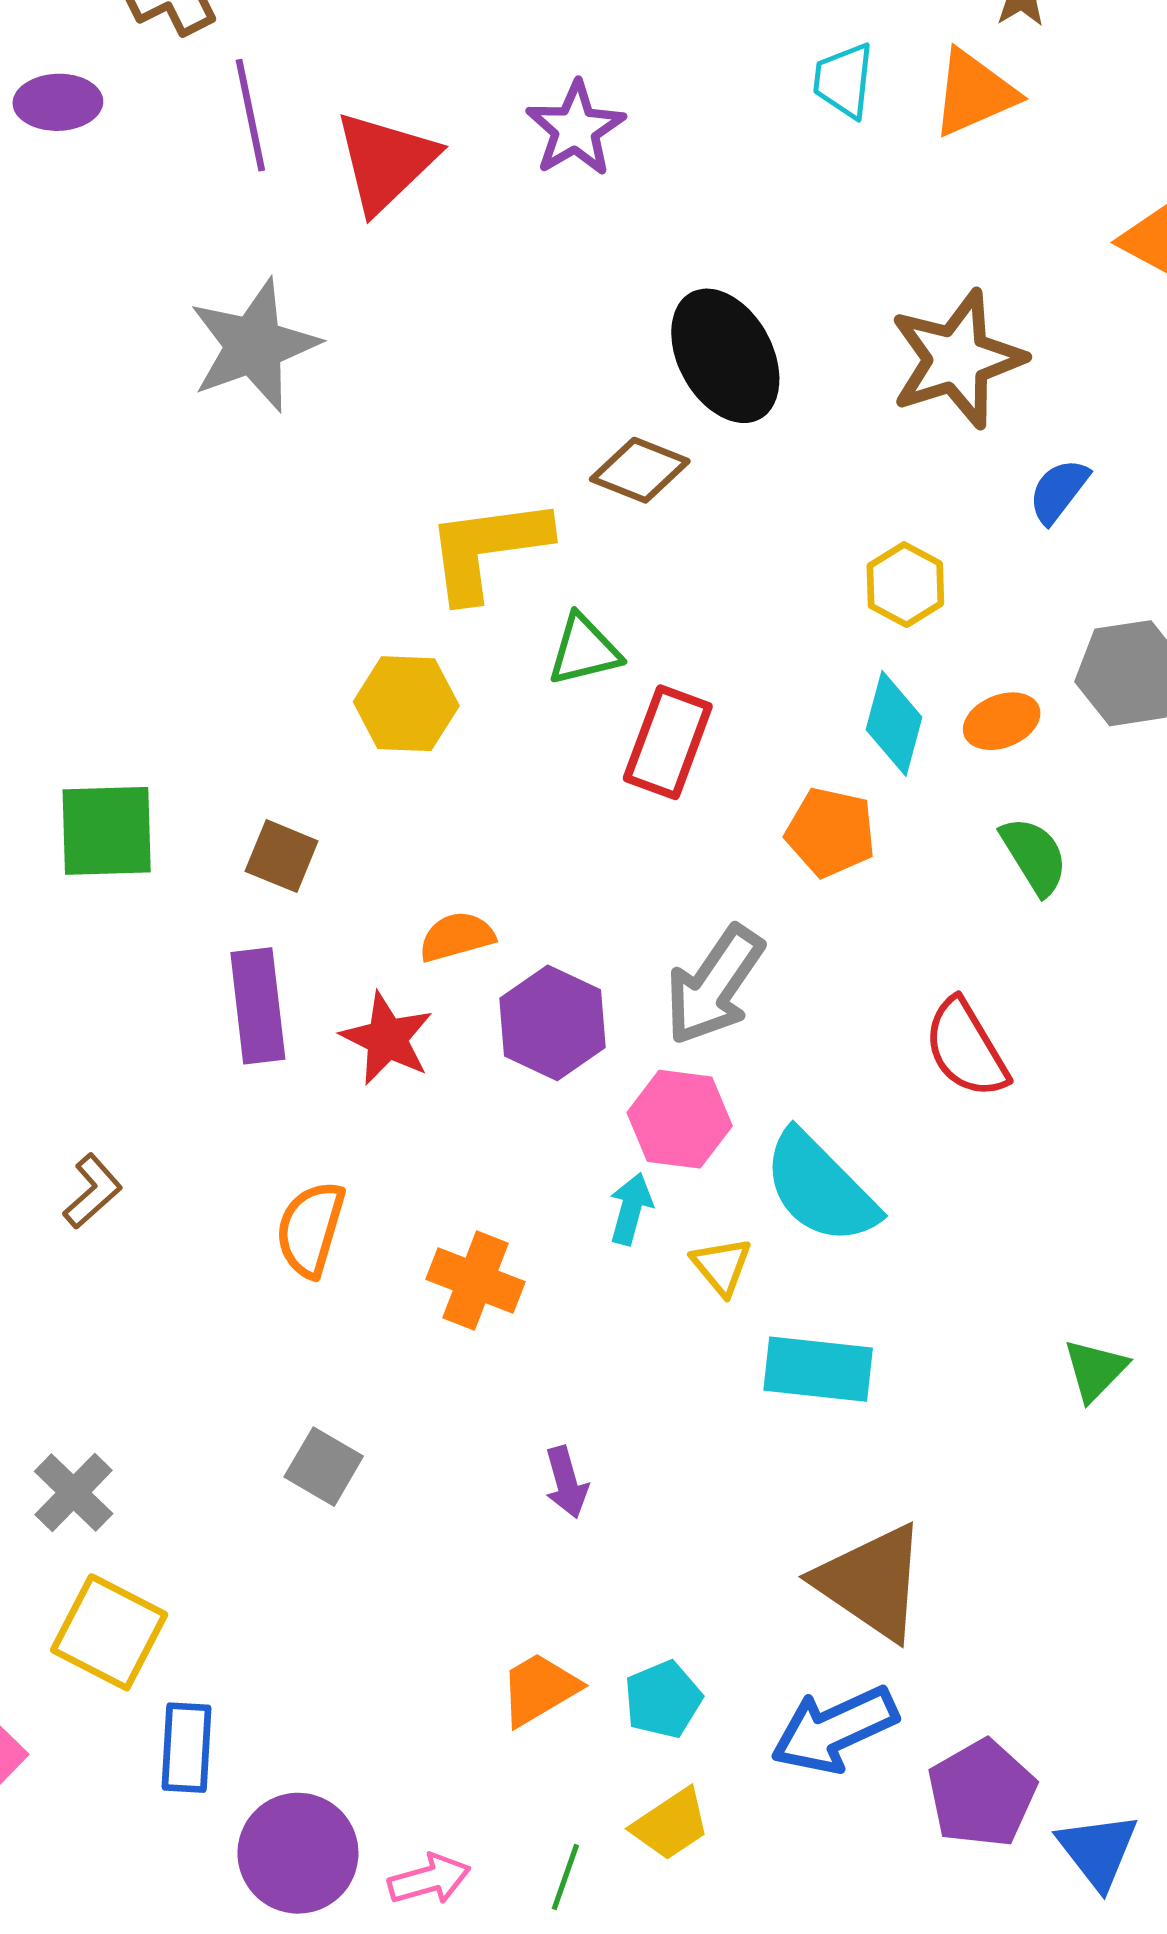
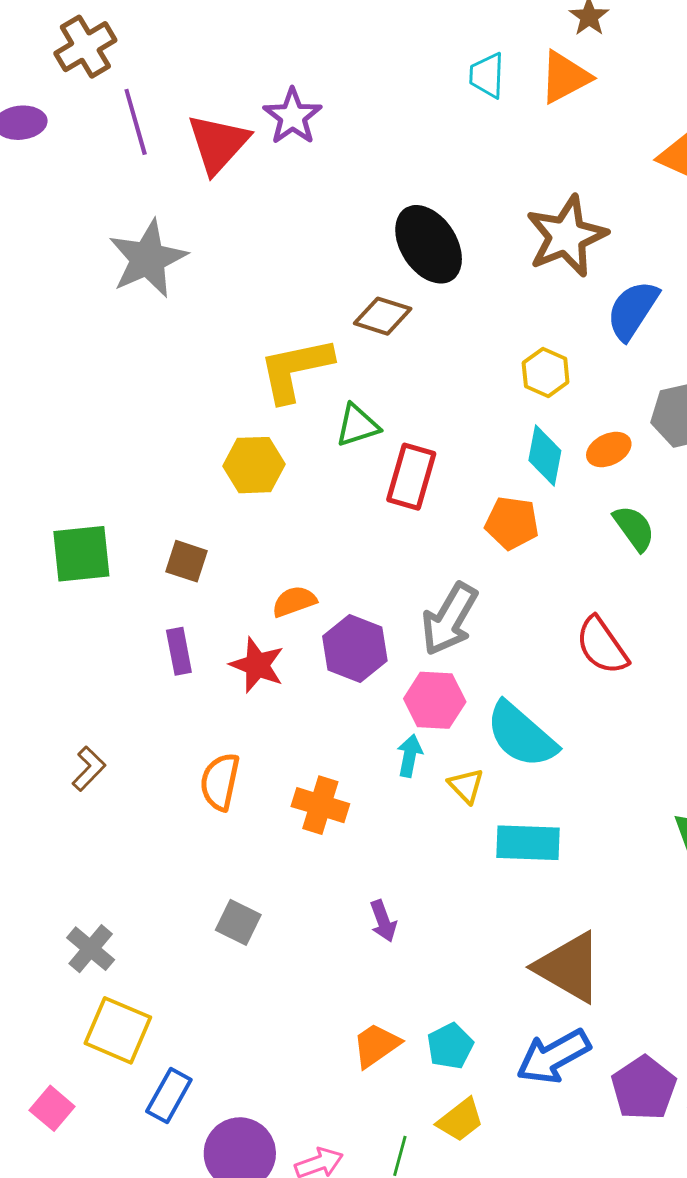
purple star: (575, 129) -> (293, 116), moved
blue semicircle: (1059, 491) -> (633, 310), size x1.5
purple rectangle: (258, 1006) -> (179, 651), size x0.7
blue rectangle: (186, 1748) -> (169, 1095), turned 30

